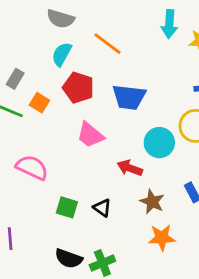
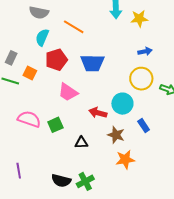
red pentagon: (78, 88) -> (56, 60), turned -30
cyan circle: (159, 143) -> (122, 104), moved
green square: (67, 207) -> (55, 125), moved, turned -35
black triangle: (102, 208) -> (81, 143), turned -32

